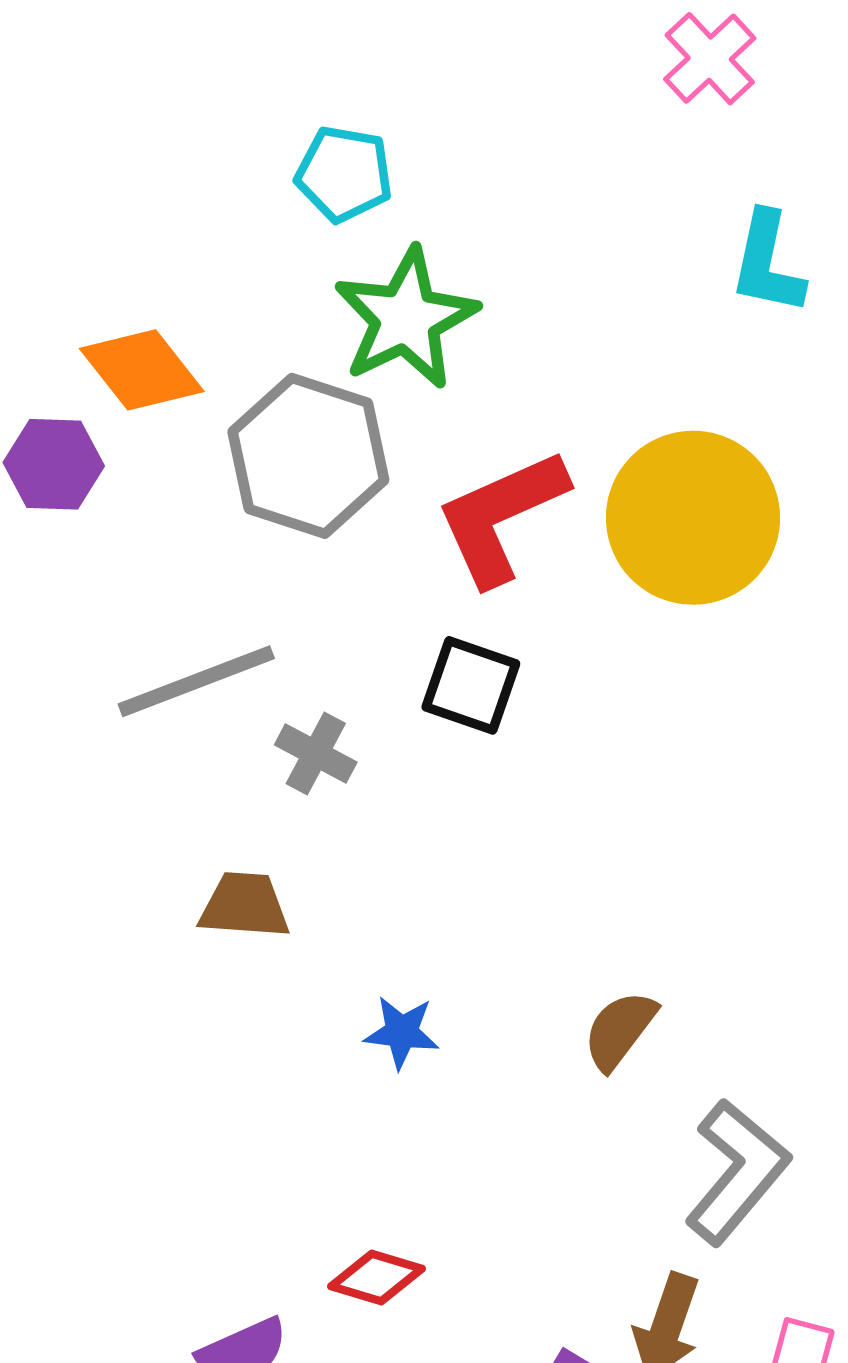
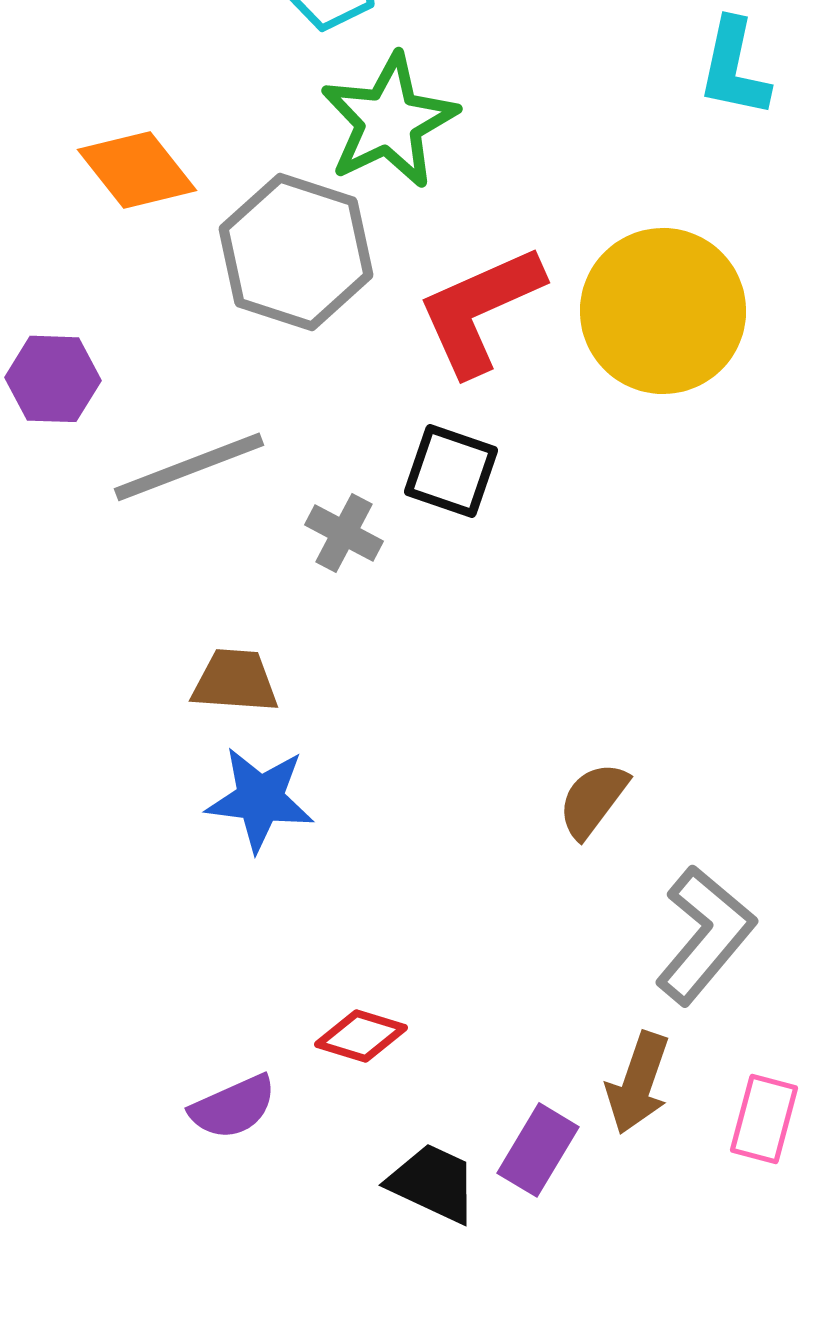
purple hexagon: (54, 464) -> (53, 379), moved
gray cross: (316, 754) -> (344, 533), moved
blue star: (402, 1032) -> (260, 799), moved, size x1.5

